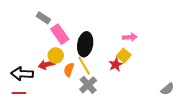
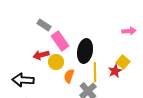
pink arrow: (130, 37) -> (129, 31), moved
red arrow: (47, 65) -> (41, 55), moved
yellow line: (84, 66) -> (95, 72), moved, turned 30

